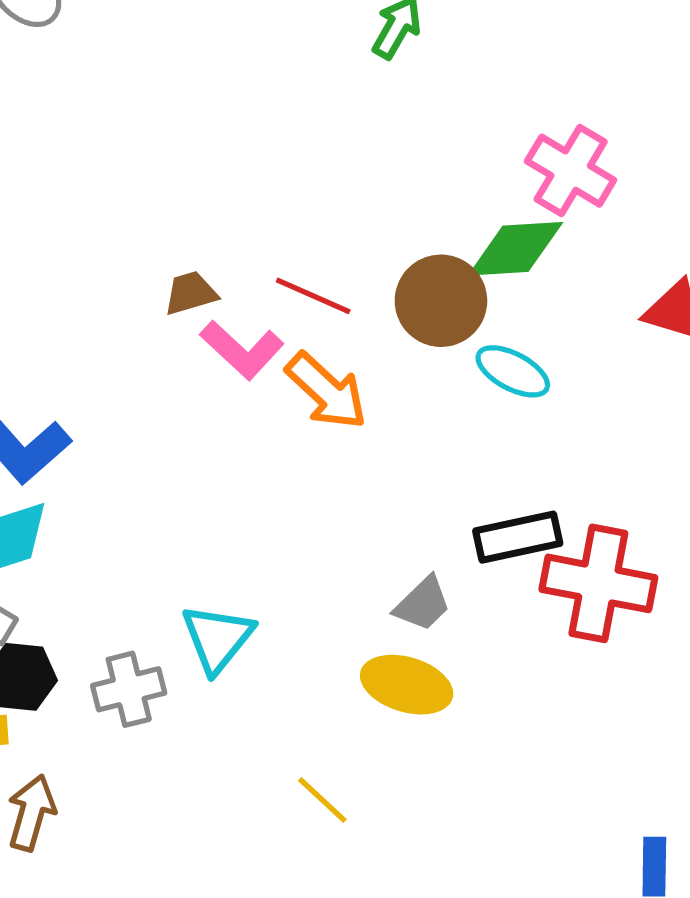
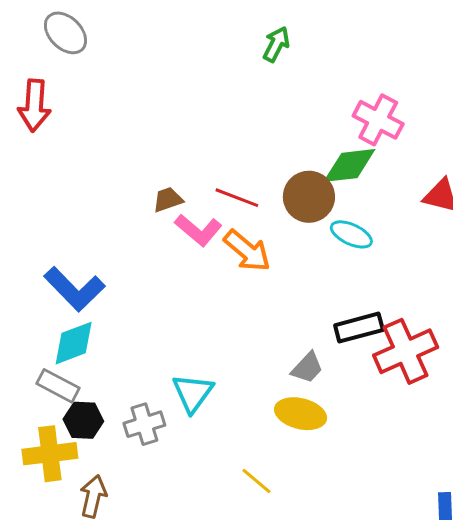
red cross: (598, 583) -> (406, 351), turned -32

